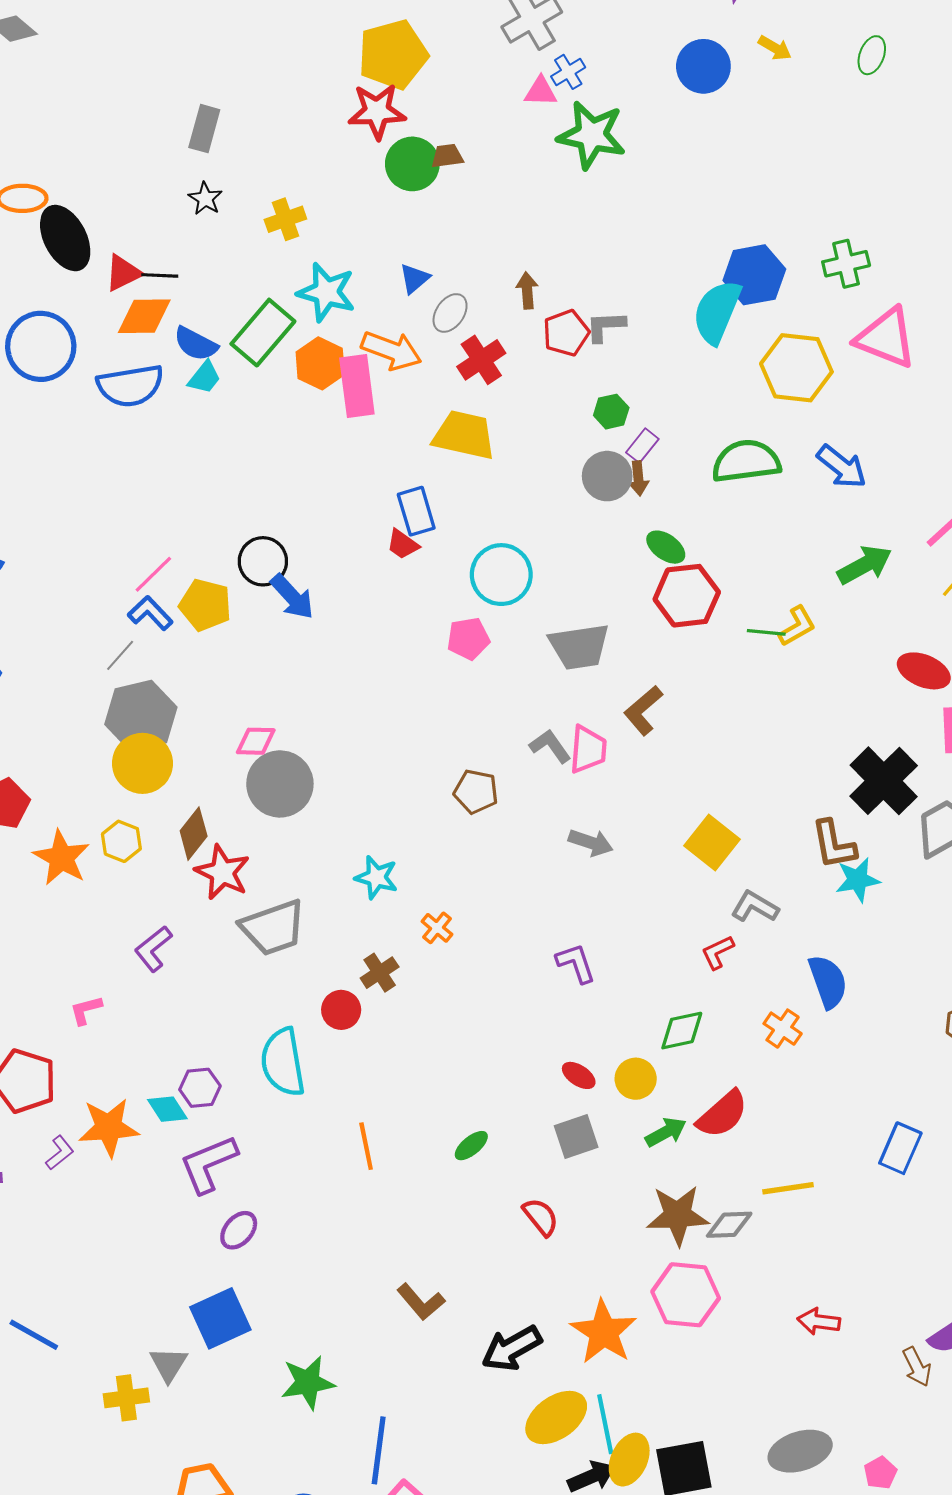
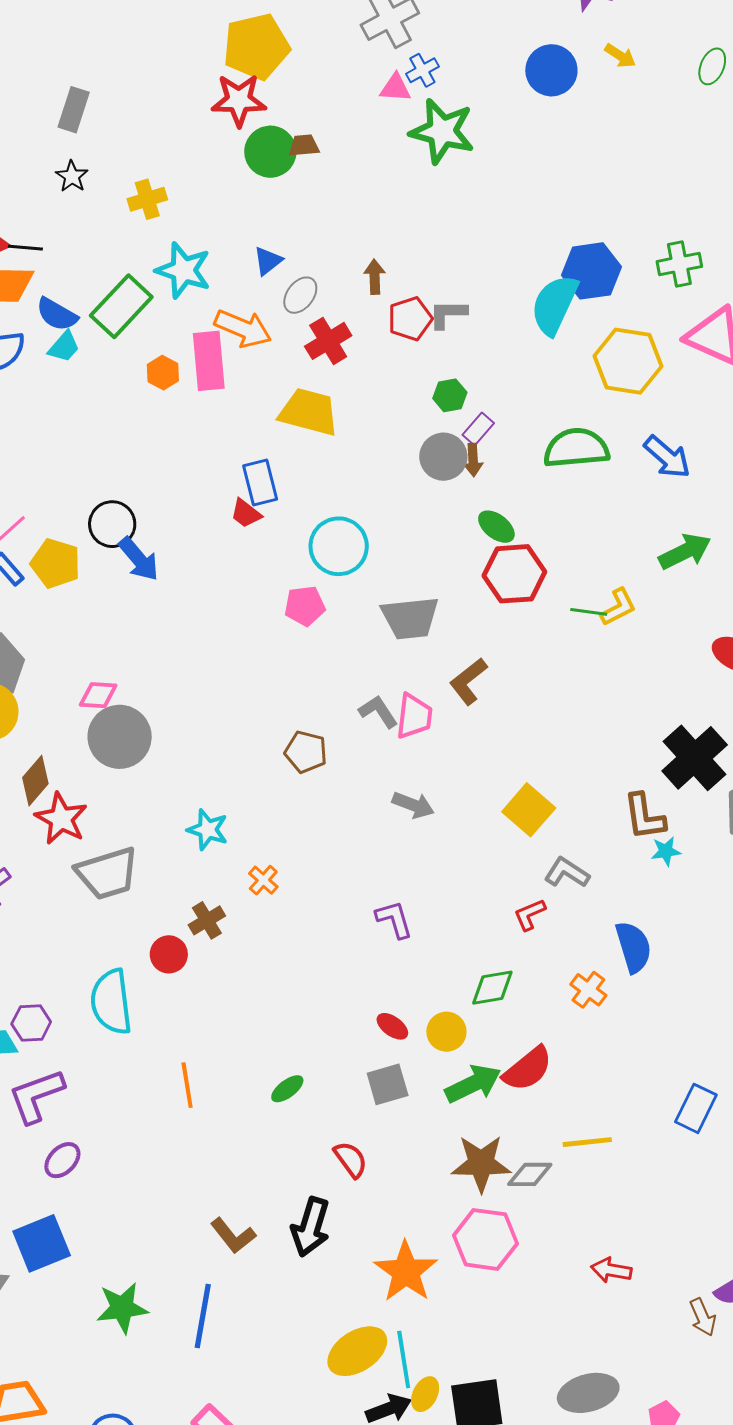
orange hexagon: (320, 363) -> (163, 373), moved, size x0.7
cyan star: (858, 880) -> (666, 851), size x0.7
green arrow: (666, 1132) -> (473, 1084), size x1.4
black arrow: (512, 1348) -> (311, 1227), moved, turned -46
blue line: (379, 1450) -> (203, 1316), moved
yellow ellipse: (629, 1460) -> (425, 1394), size x0.7

